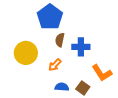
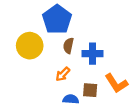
yellow circle: (26, 53) -> (30, 46), moved
brown square: (83, 88) -> (90, 90), moved, turned -32

